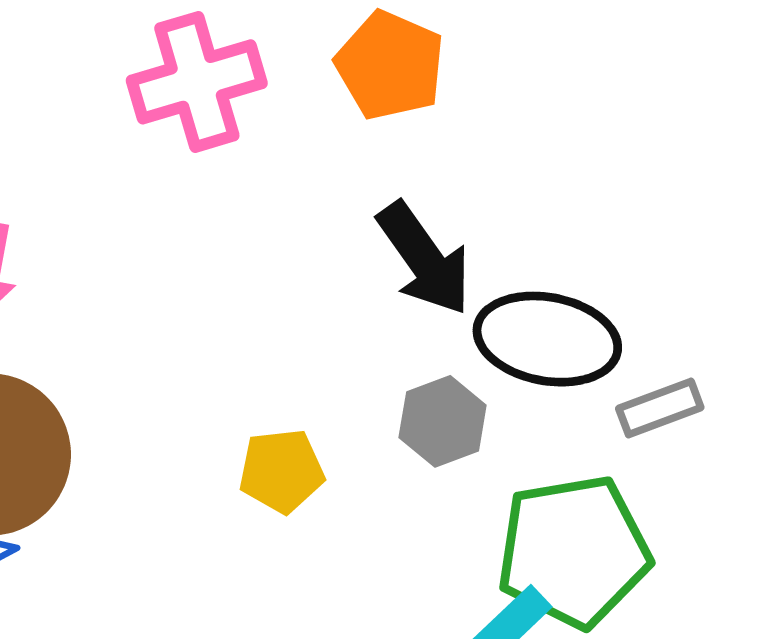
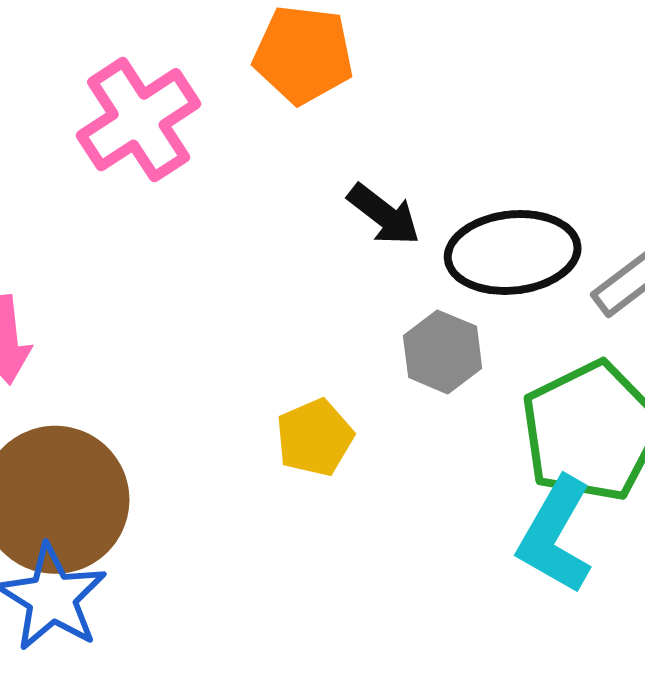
black arrow: (424, 259) -> (384, 215), size x0.7

